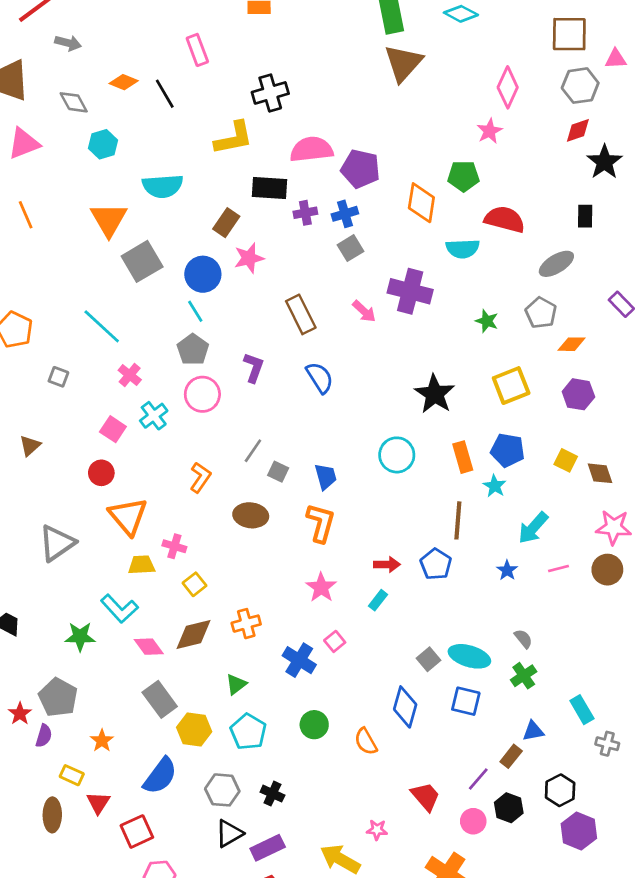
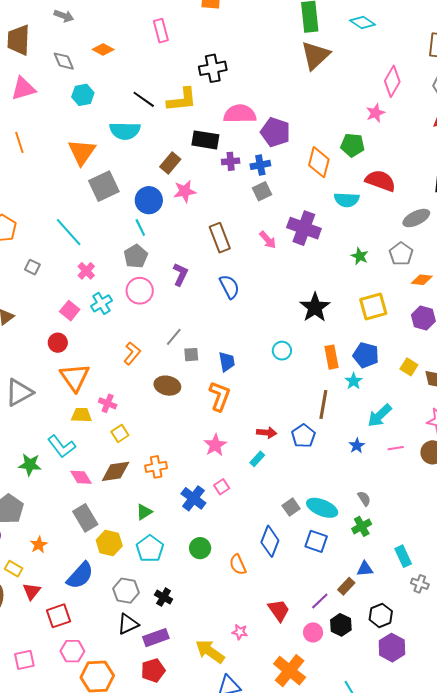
black line: (165, 94) -> (144, 99), moved, turned -30
cyan circle: (397, 455) -> (282, 351), size x0.7
gray square: (278, 472) -> (191, 355), turned -35

